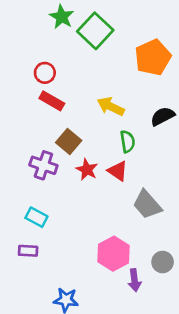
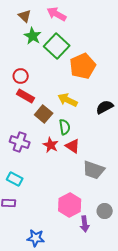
orange pentagon: (153, 57) -> (83, 66), moved
brown square: (69, 142) -> (44, 114), moved
green semicircle: (128, 142) -> (65, 127), moved
gray trapezoid: (147, 205) -> (94, 170), turned -30

